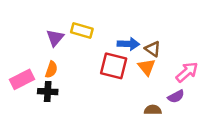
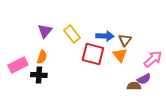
yellow rectangle: (82, 30) -> (72, 34), moved, turned 36
brown triangle: (153, 49) -> (125, 40), turned 32
brown semicircle: (153, 110) -> (134, 86), moved

